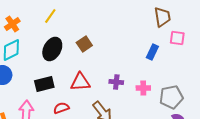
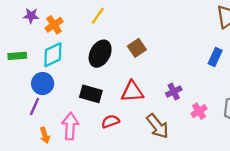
purple cross: (116, 82) -> (174, 92), turned -32
black rectangle: (44, 84) -> (91, 94), turned 30
pink cross: (143, 88) -> (199, 111), moved, turned -32

